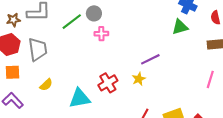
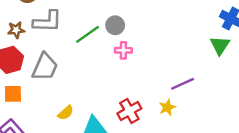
green triangle: (180, 27) -> (220, 45), turned -42
gray trapezoid: (38, 49) -> (45, 67), turned 30
yellow semicircle: (46, 85) -> (66, 113), moved

